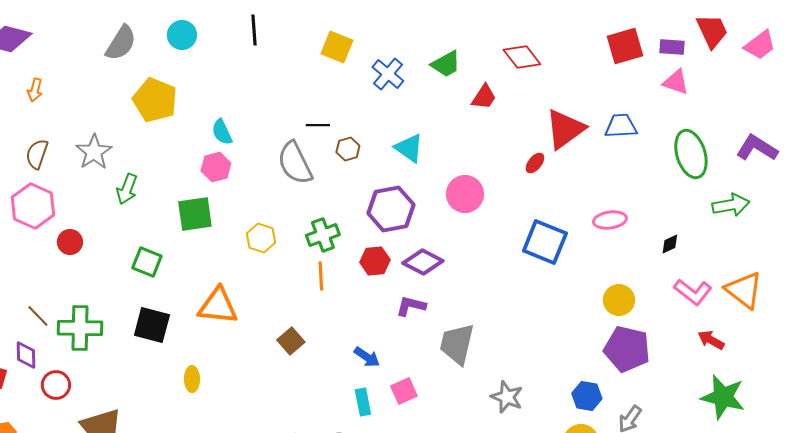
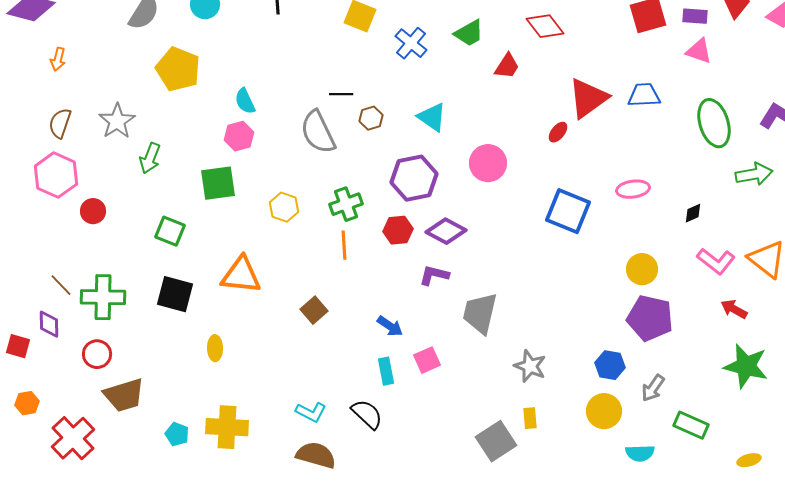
red circle: (56, 385) -> (97, 354), moved

